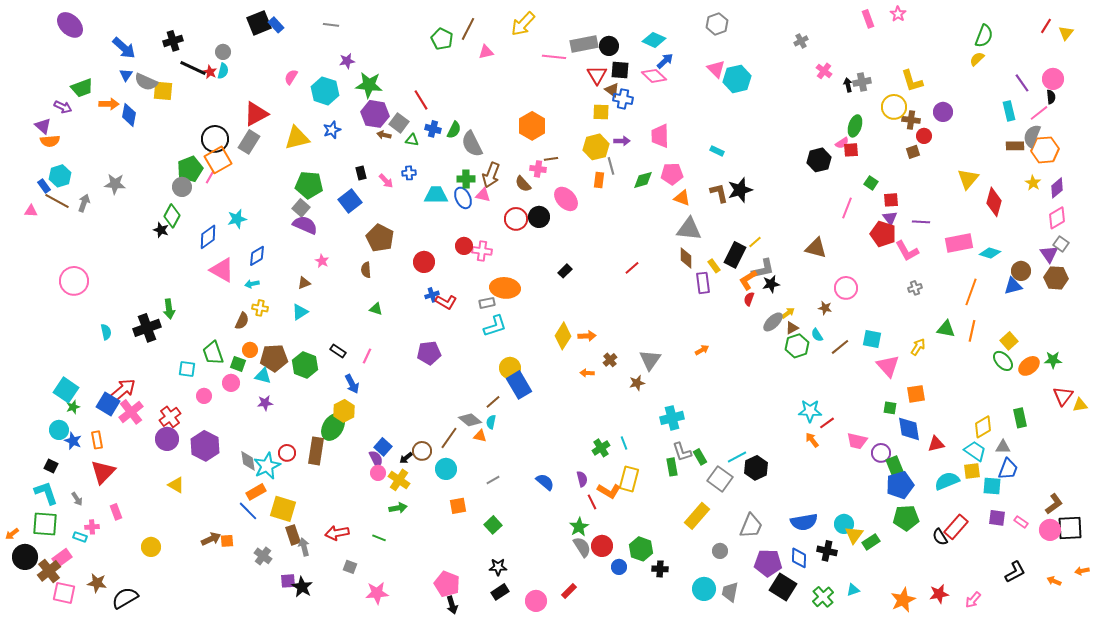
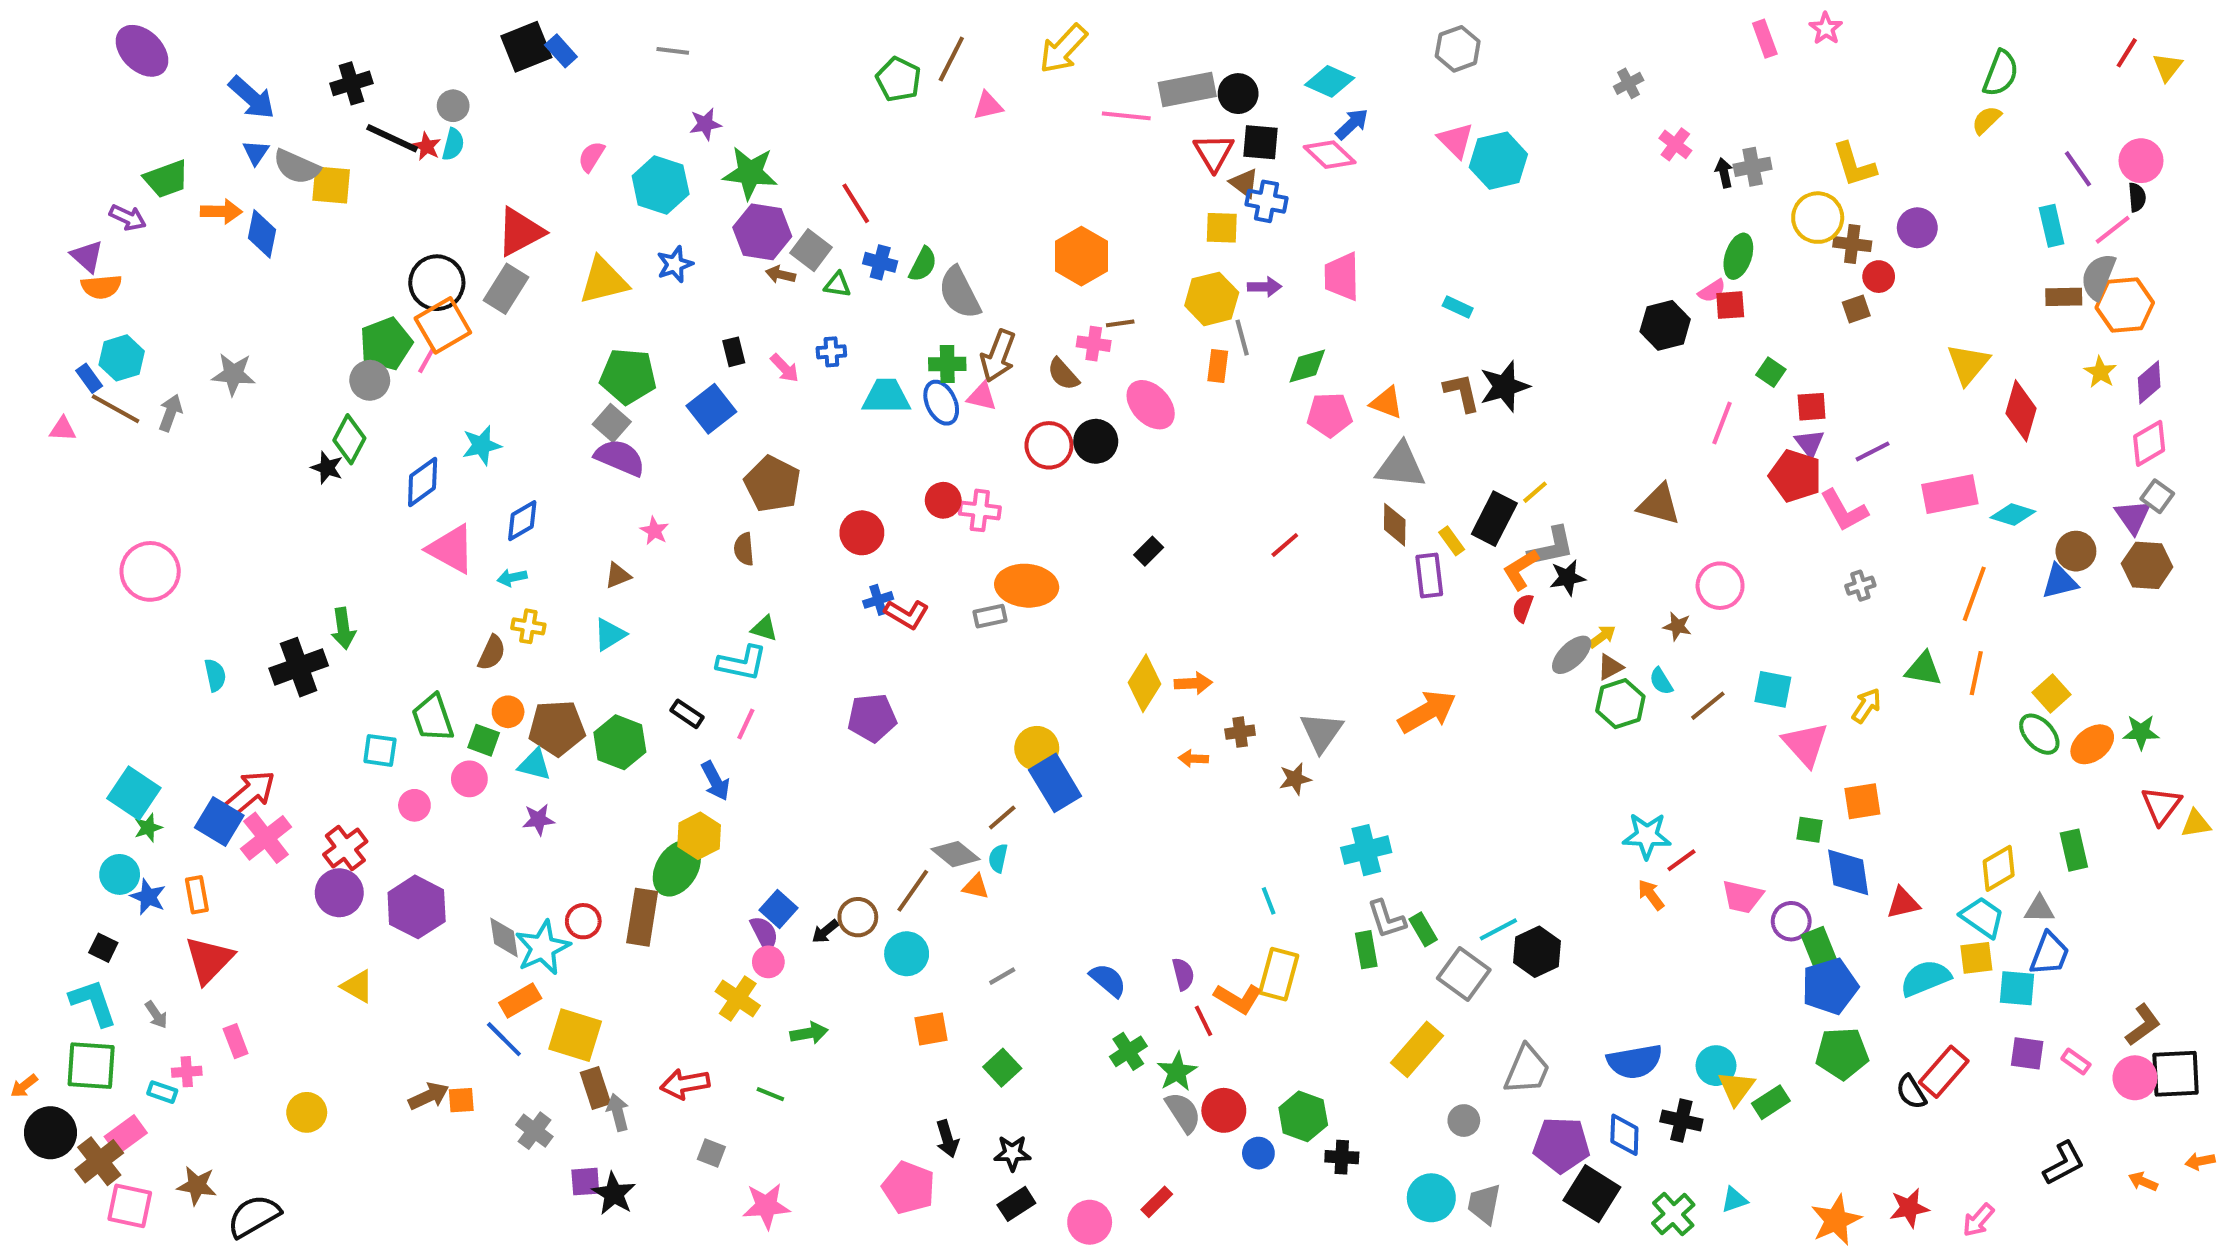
pink pentagon: (672, 174) -> (1330, 415), moved
purple line: (921, 222) -> (1873, 451), turned -30
cyan L-shape: (495, 326) -> (742, 663), moved, turned 30
orange arrow: (702, 350) -> (1427, 712), size x2.0
brown cross: (610, 360) -> (1240, 732), turned 32
green cross: (601, 448) -> (1128, 1051), moved
yellow cross: (399, 480) -> (738, 998), moved
black arrow: (452, 605) -> (947, 1139), moved

